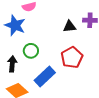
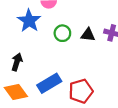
green circle: (31, 51) -> (62, 33), moved
red pentagon: (72, 57) -> (81, 91), moved

